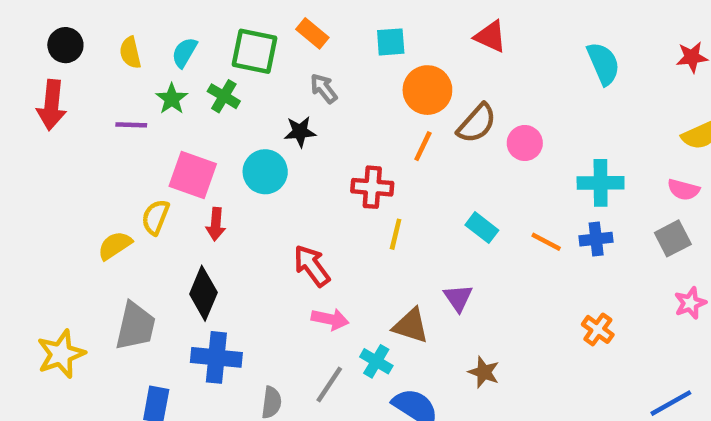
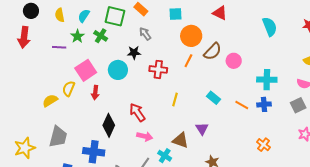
pink square: (193, 175) -> (86, 70), turned 35
red cross: (372, 187) -> (158, 69), moved
black diamond: (203, 293) -> (109, 125), moved

